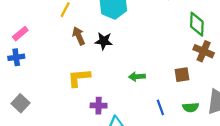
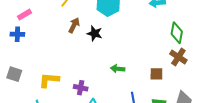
brown arrow: (79, 36) -> (74, 25), turned 42
yellow L-shape: (79, 78) -> (49, 80), moved
gray square: (21, 103) -> (14, 74), turned -35

